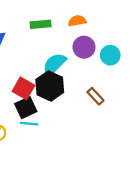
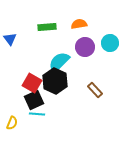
cyan circle: (110, 55) -> (110, 43), moved

